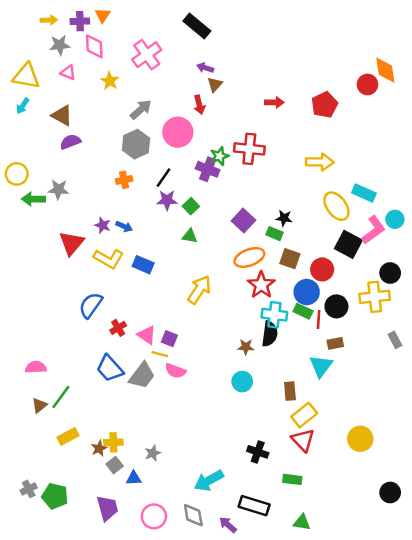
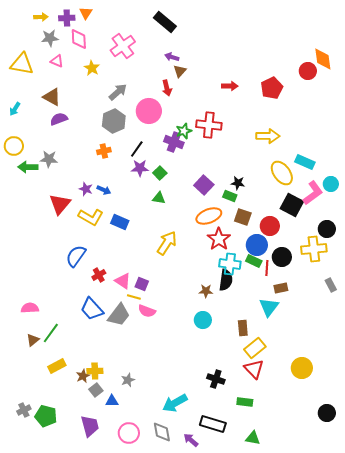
cyan arrow: (23, 106) -> (15, 109), moved

